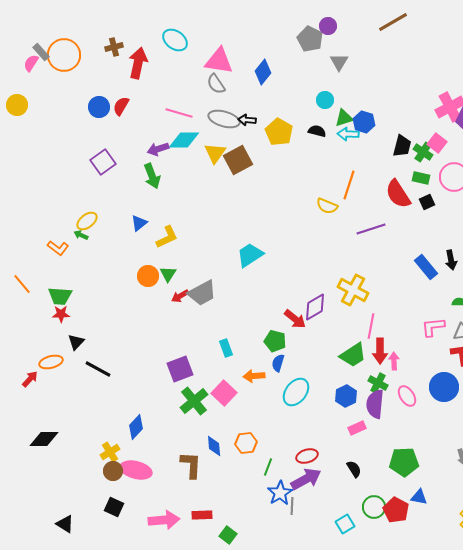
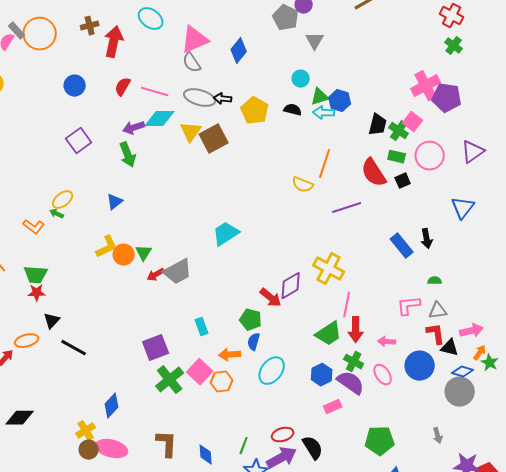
pink triangle: (219, 61) -> (195, 40), turned -32
red semicircle: (121, 106) -> (123, 87), moved
yellow L-shape: (167, 237) -> (107, 247), moved
pink arrow: (394, 361) -> (387, 342), moved, turned -84
purple semicircle: (375, 404) -> (351, 383), turned 120
orange hexagon: (246, 443) -> (222, 382), moved
blue diamond: (214, 446) -> (206, 455), moved
black semicircle: (354, 469) -> (313, 448), moved, size x1.4

